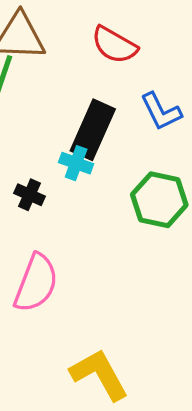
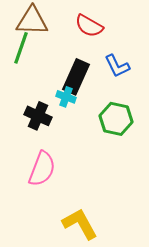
black cross: (29, 195) -> (38, 116), size x1.5

